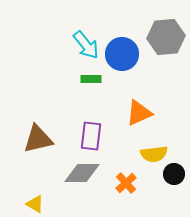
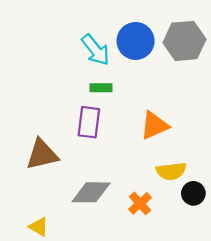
blue circle: (122, 54) -> (136, 41), moved
purple rectangle: (91, 136) -> (89, 122), moved

